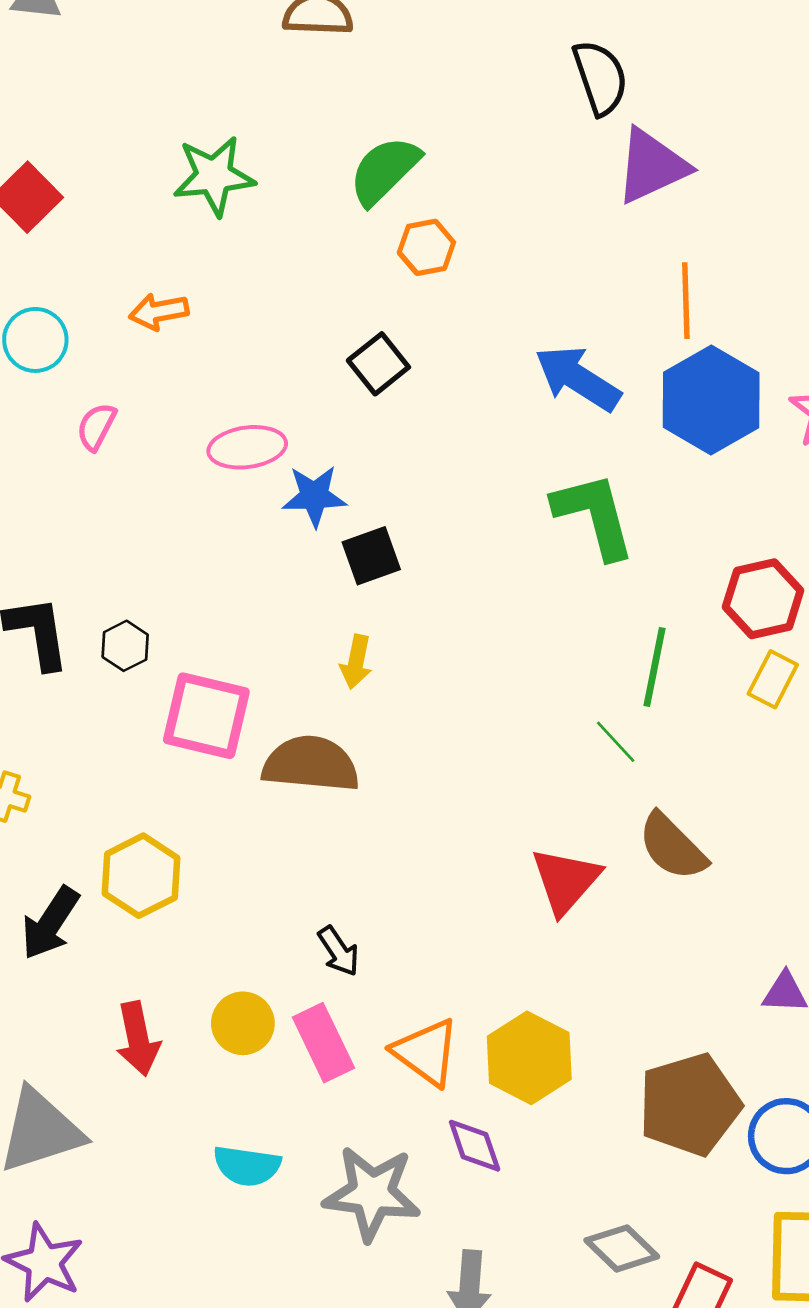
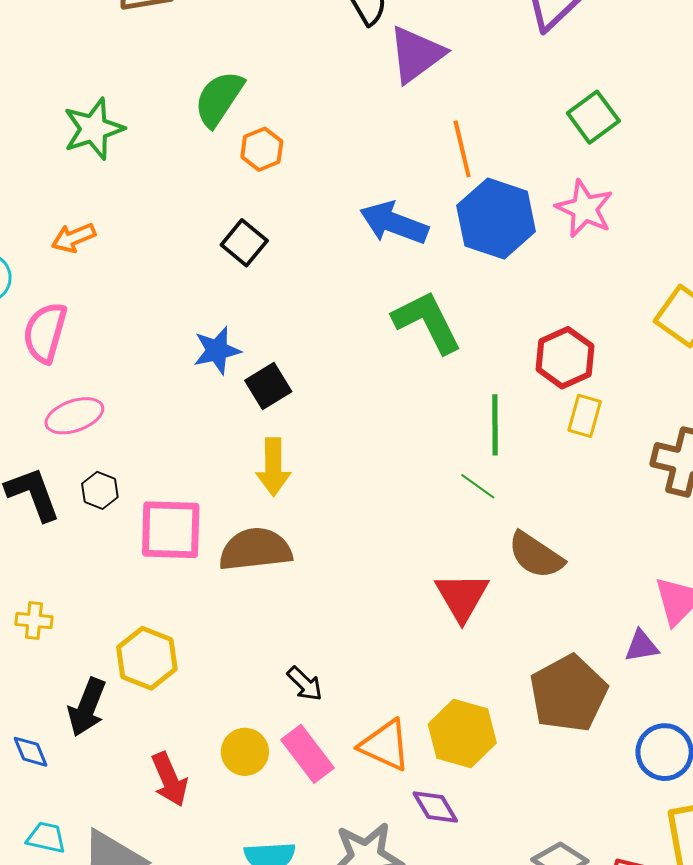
pink semicircle: (96, 427) -> (45, 333), size x1.6
pink ellipse: (247, 447) -> (74, 416), moved
yellow arrow: (356, 662) -> (273, 467), size x1.4
brown pentagon: (690, 1105) -> (568, 693), moved

